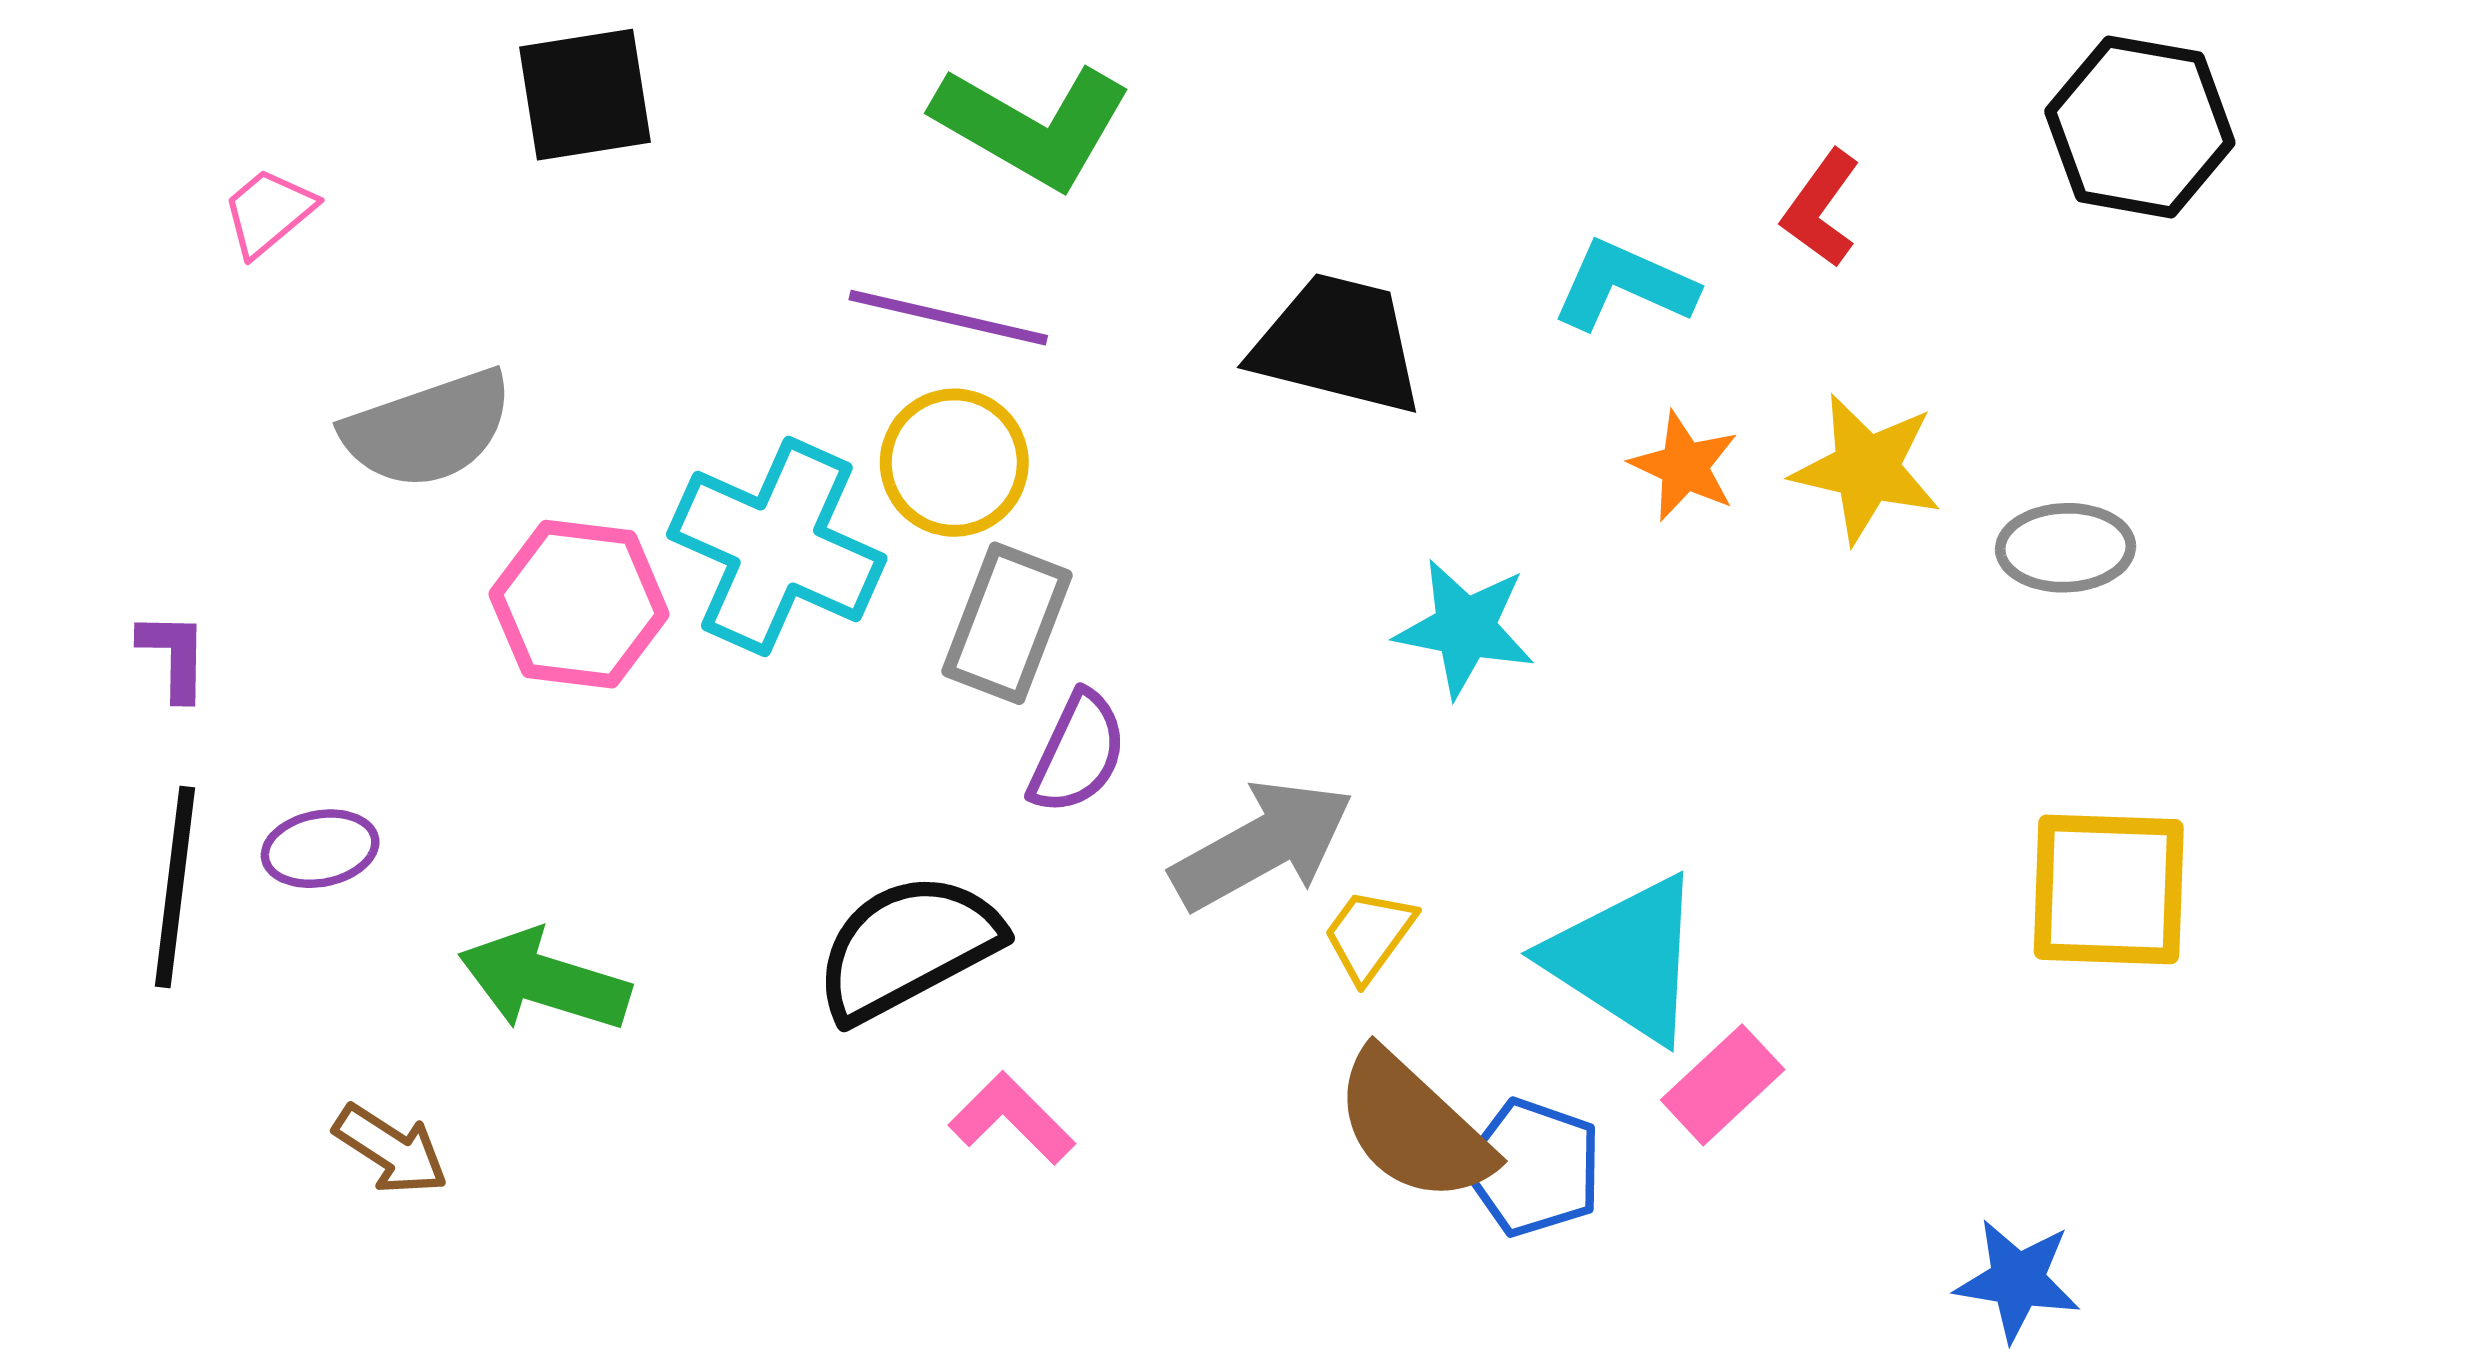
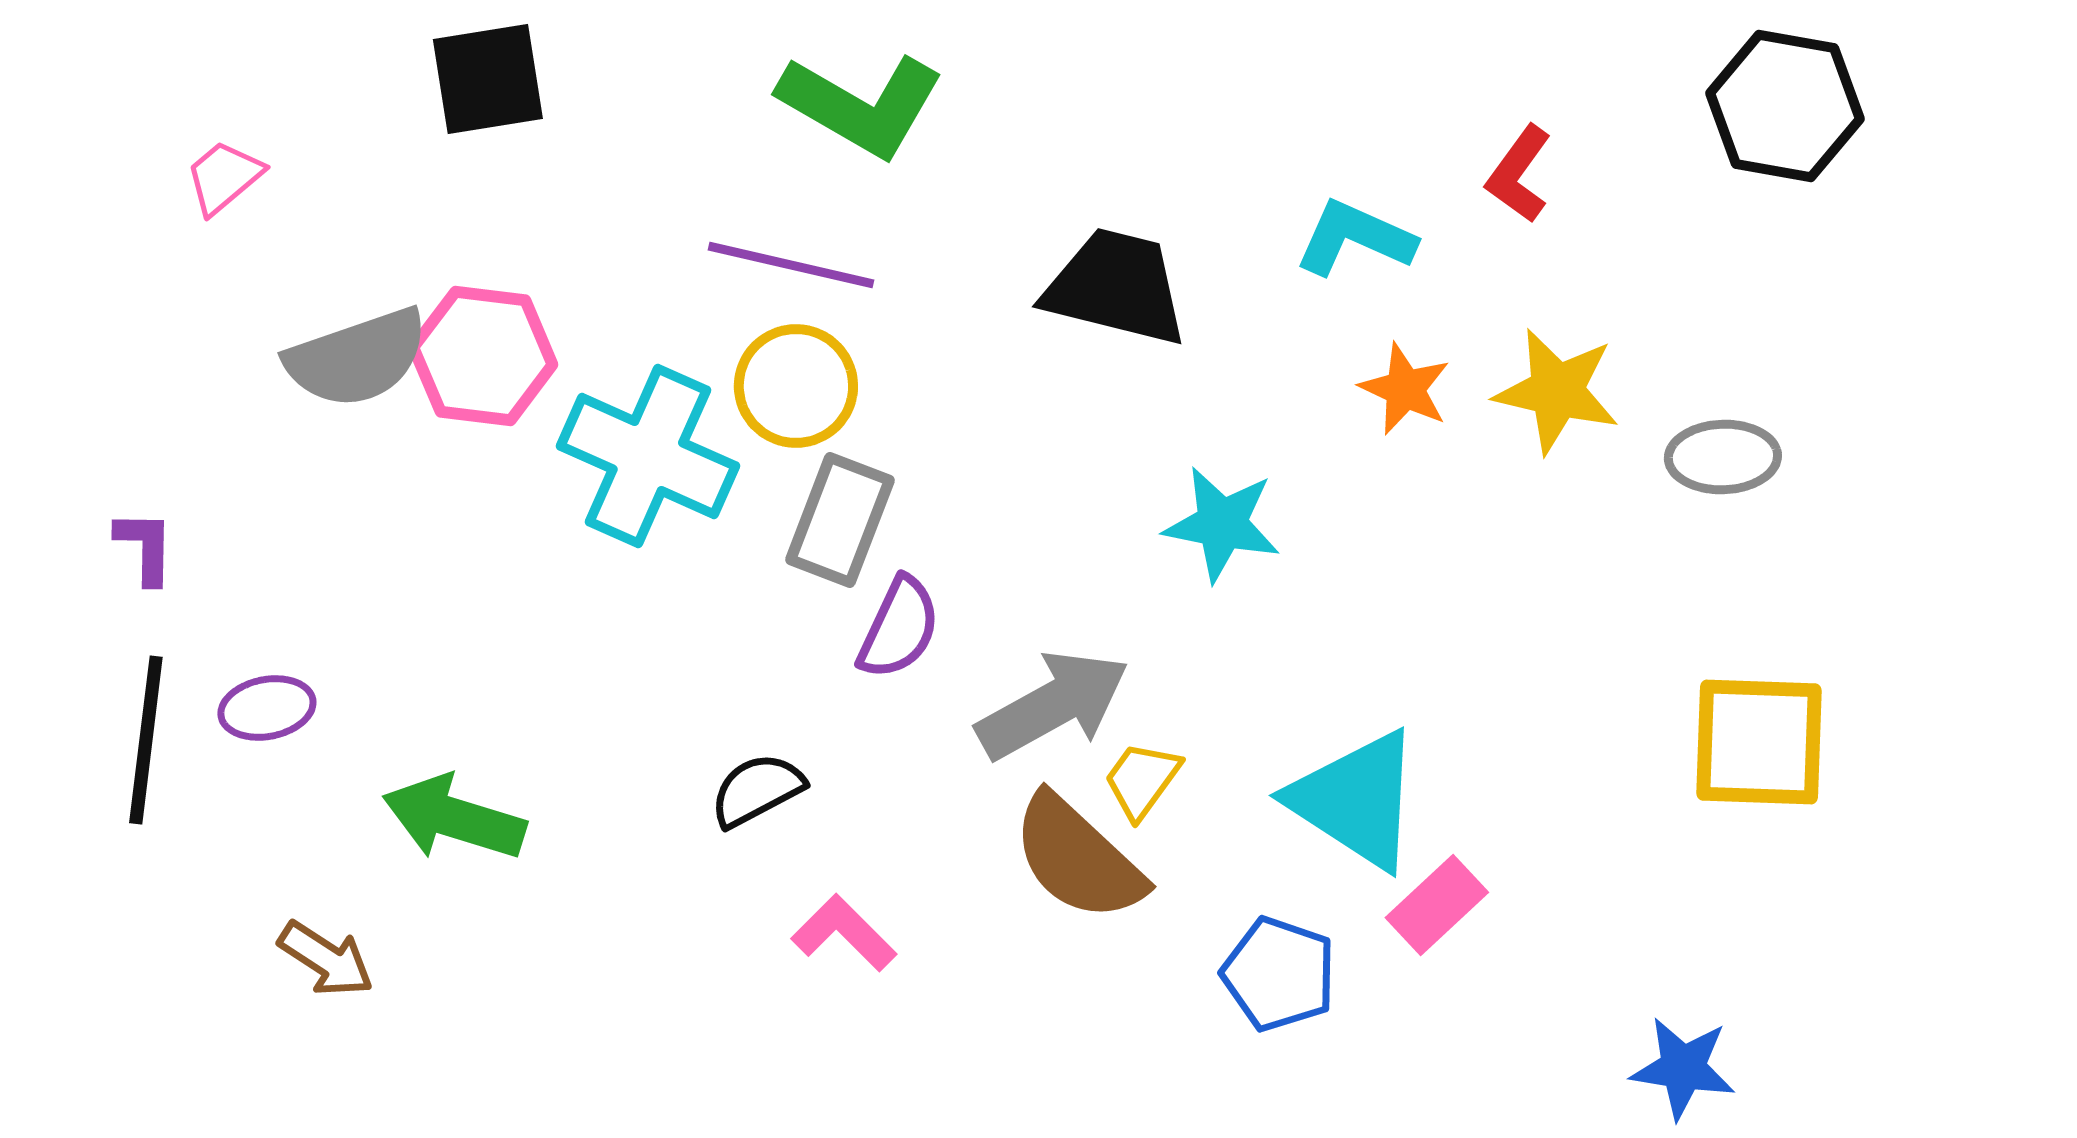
pink hexagon: (579, 604) -> (483, 356), moved
black semicircle: (907, 947) -> (757, 790), size x0.6
brown semicircle: (1413, 1127) -> (1078, 858), moved

